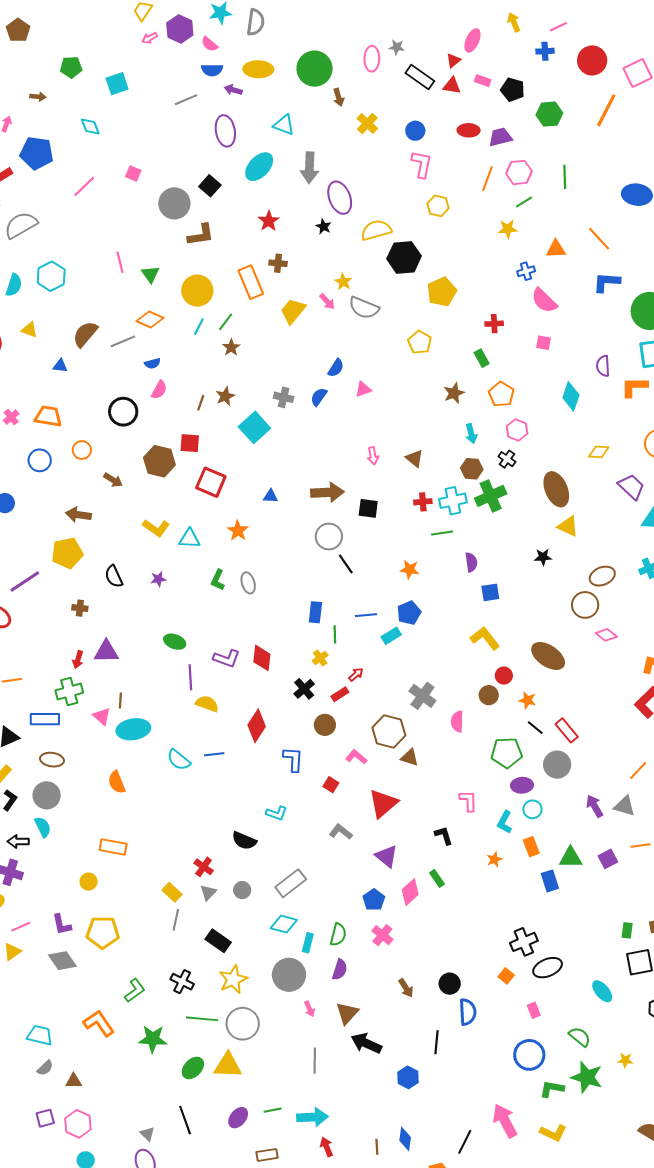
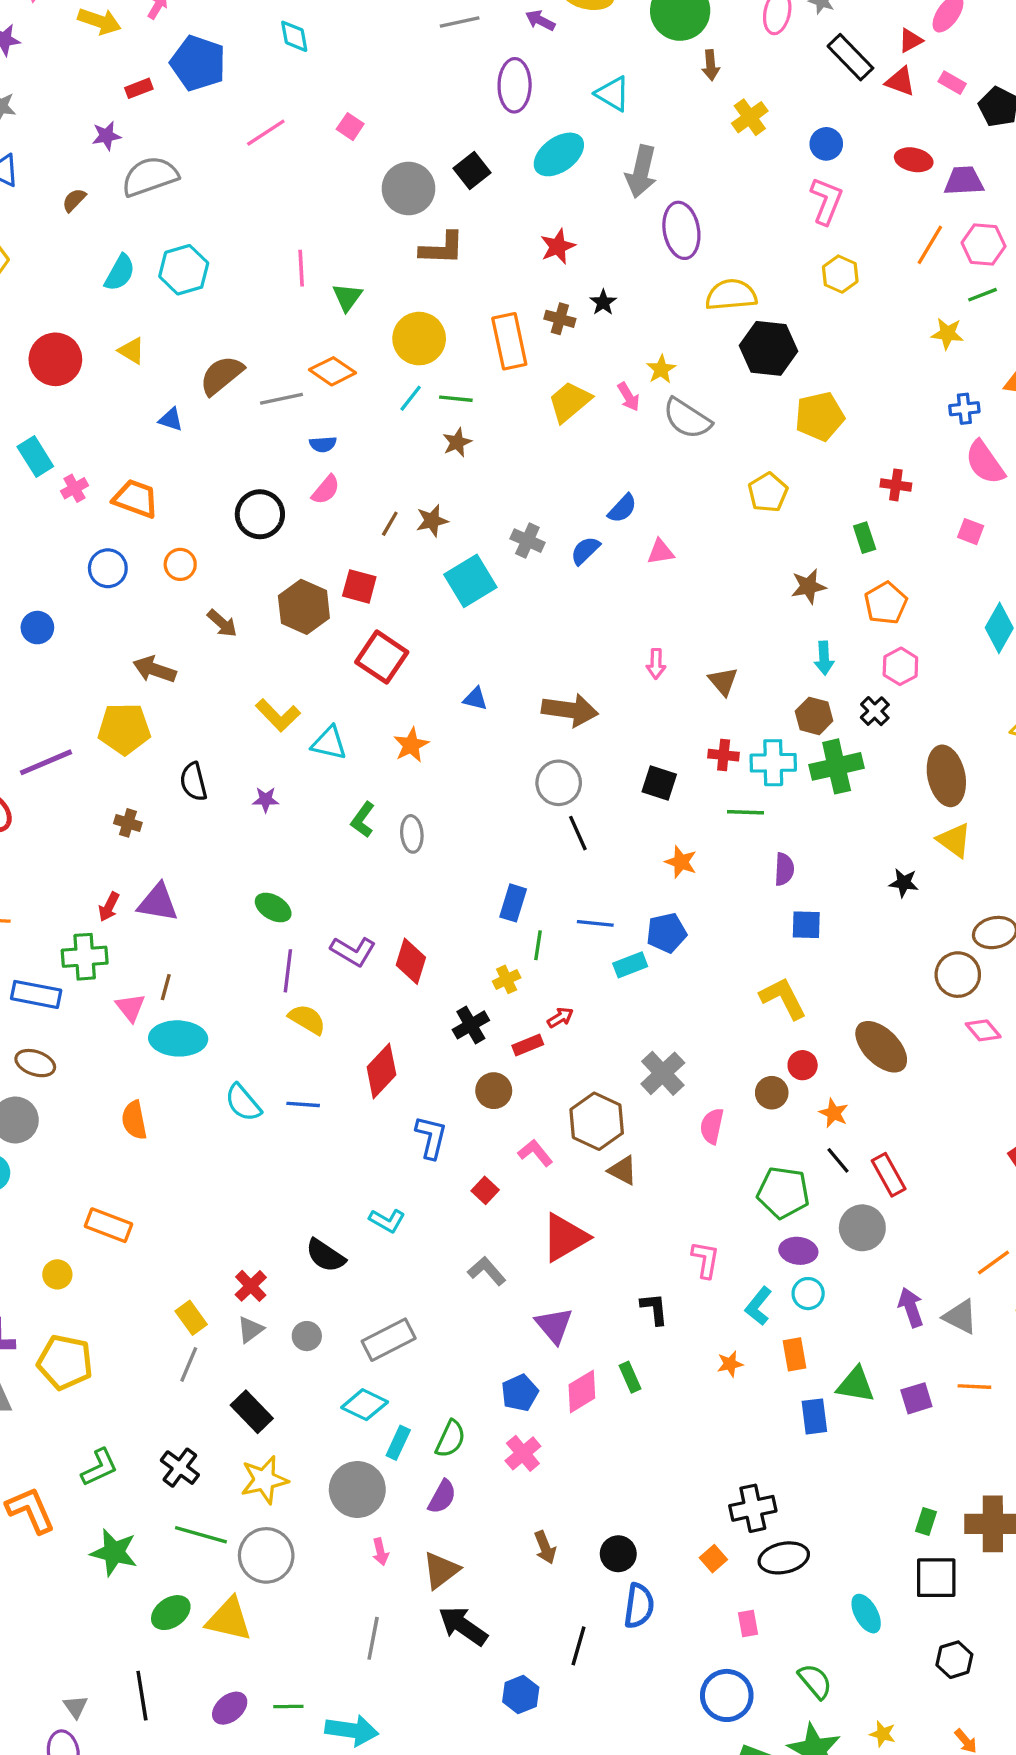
black star: (324, 226) -> (603, 302), moved
green line: (226, 322) -> (456, 399), turned 48
black square: (368, 508) -> (659, 783), moved

